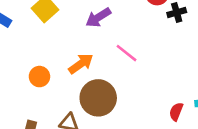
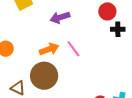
orange arrow: (81, 64) -> (49, 49), moved

